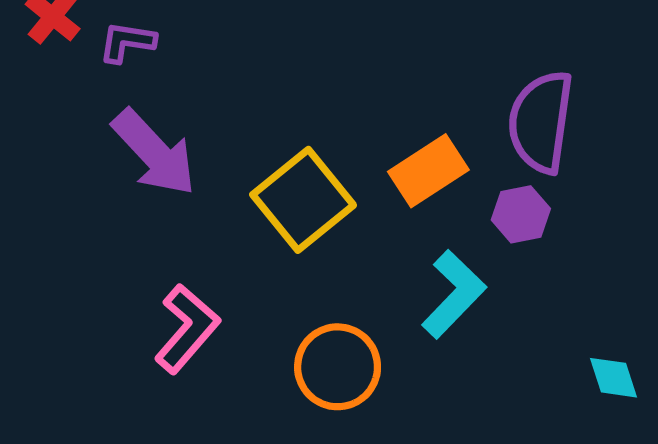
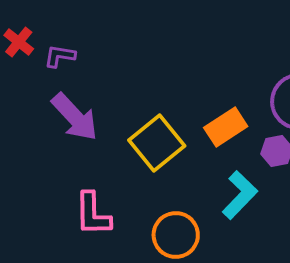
pink L-shape: (187, 329) -> (93, 214), turned 138

